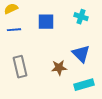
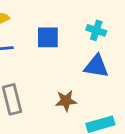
blue triangle: (81, 54) -> (96, 66), moved, turned -36

